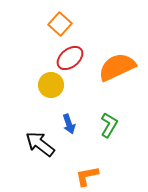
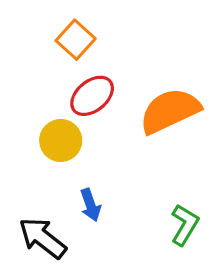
green L-shape: (109, 125) -> (185, 225), moved

